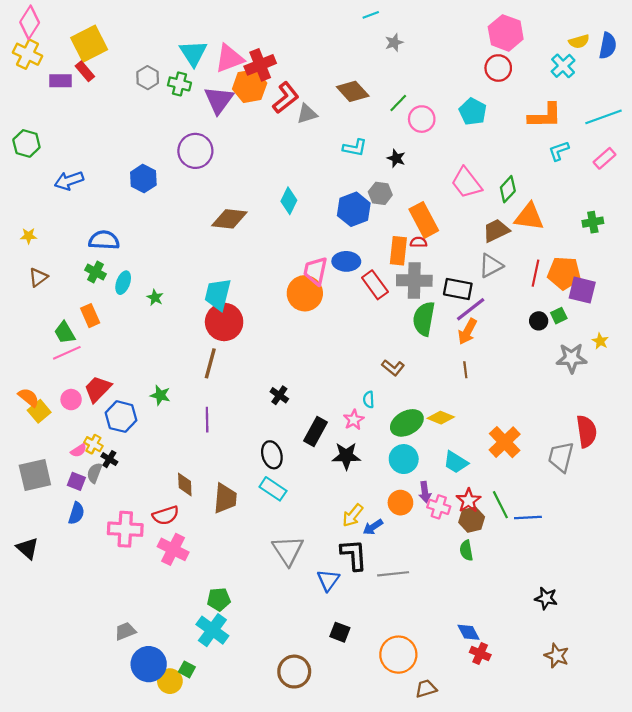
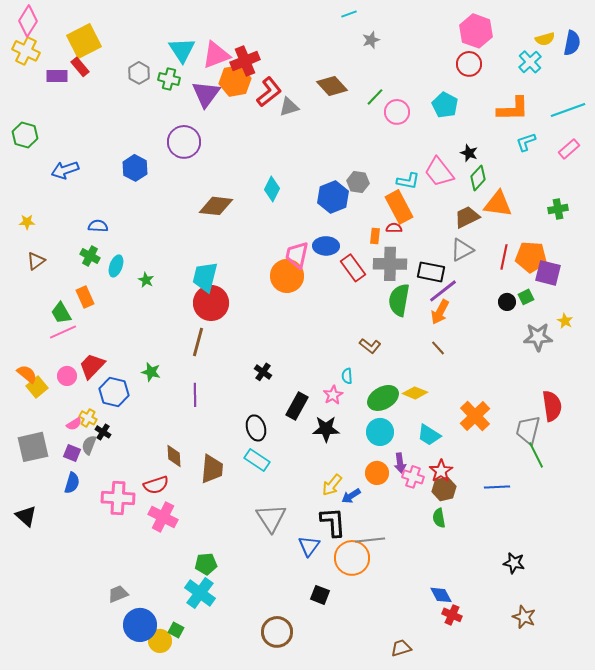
cyan L-shape: (355, 148) -> (408, 181), moved
black star: (396, 158) -> (469, 153), moved
blue semicircle: (104, 240) -> (98, 226), size x0.7
orange rectangle: (398, 251) -> (375, 236), size x0.6
brown line: (465, 370) -> (438, 348), turned -35
green line: (500, 505) -> (536, 455), moved
orange circle: (398, 655) -> (352, 558), moved

